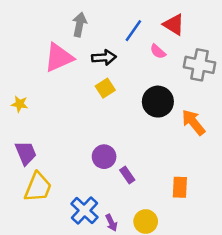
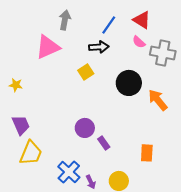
pink semicircle: (158, 51) -> (139, 42), moved
black arrow: (104, 58) -> (99, 47), moved

